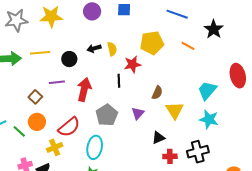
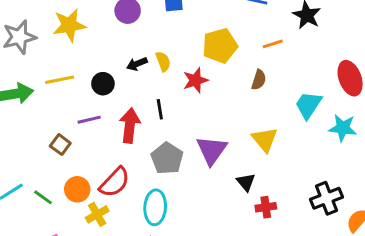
orange line: (188, 46) -> (273, 44), turned -40
black line: (119, 81) -> (160, 109), moved
brown semicircle: (157, 93) -> (259, 80), moved
purple triangle: (138, 113) -> (212, 150), size x1.6
cyan star: (209, 119) -> (343, 128), moved
orange circle: (37, 122) -> (77, 189), moved
black triangle: (158, 138) -> (246, 182), turned -40
black cross: (198, 152) -> (326, 198), moved

